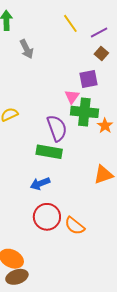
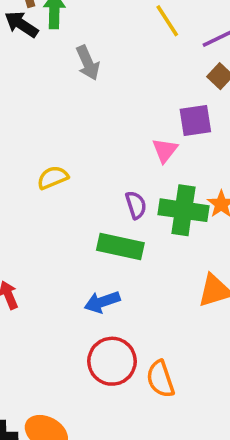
green cross: (84, 112) -> (183, 210), moved
purple semicircle: (57, 128) -> (136, 205), size x0.6
orange semicircle: (75, 226) -> (160, 379), turned 30

